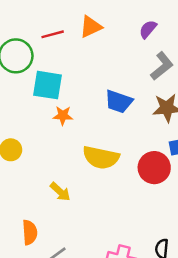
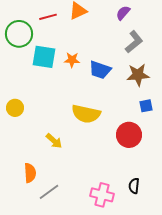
orange star: (63, 116) -> (72, 60), moved
red circle: (154, 168) -> (129, 135), moved

